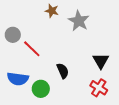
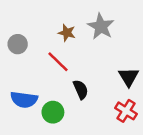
brown star: (52, 11) -> (67, 33), moved
red line: (32, 49) -> (58, 62), moved

